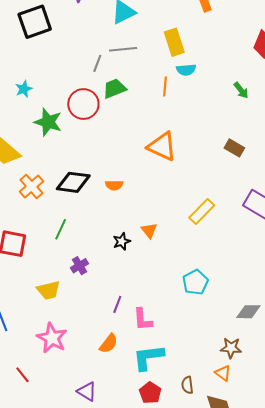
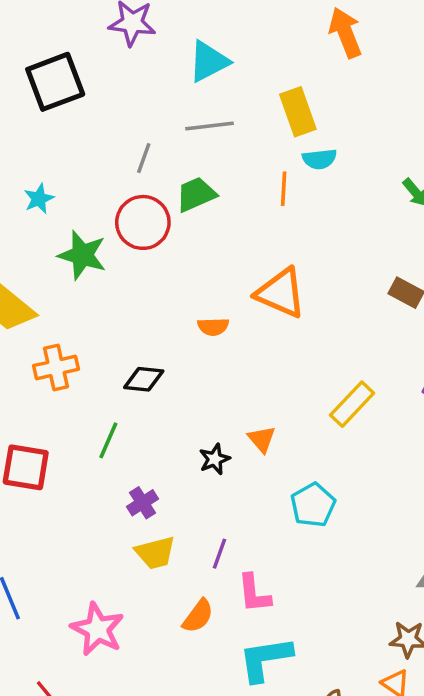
gray line: (97, 63) -> (144, 158), moved
black diamond: (73, 182) -> (144, 379), moved, size x0.7
orange semicircle: (114, 185) -> (213, 327), moved
orange cross: (31, 187) -> (56, 367), turned 30
cyan pentagon: (195, 282) -> (313, 505), moved
yellow trapezoid: (48, 290) -> (155, 553), moved
purple line: (117, 304) -> (220, 554), moved
orange semicircle: (109, 344) -> (198, 616), moved

